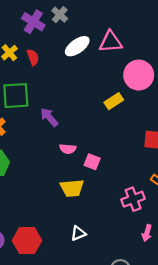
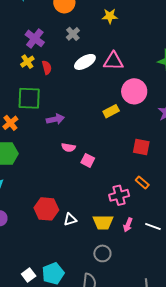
purple cross: (33, 22) -> (35, 38), moved
purple arrow: (49, 117) -> (55, 119), turned 114
yellow trapezoid: (72, 188) -> (103, 222), moved
red hexagon: (27, 241) -> (46, 209), moved

